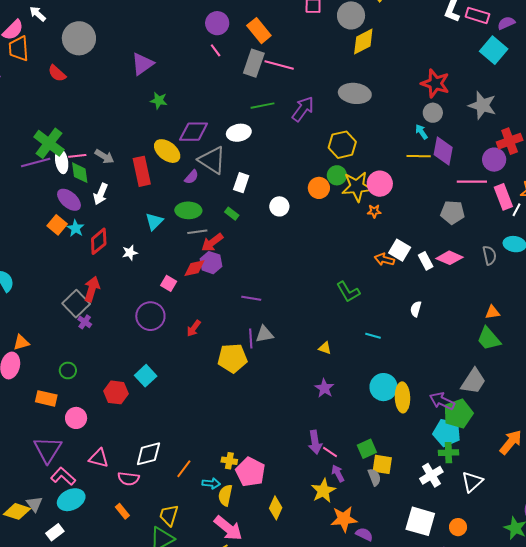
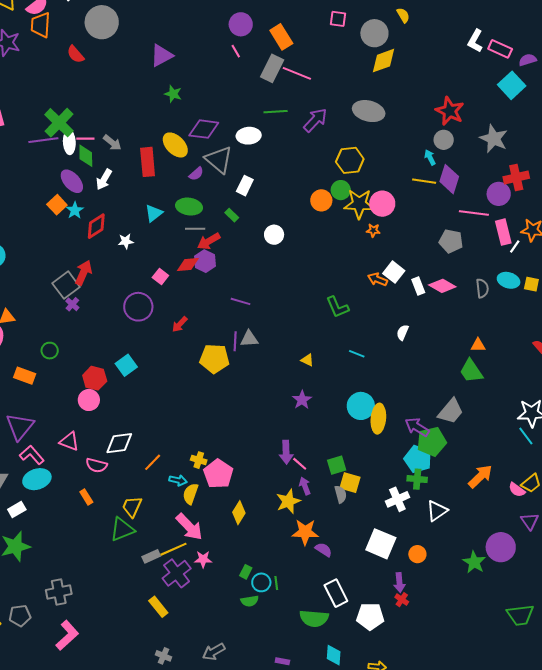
white circle: (279, 206) -> (274, 235), moved
pink circle: (76, 418) -> (89, 400), moved

